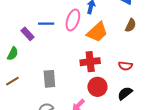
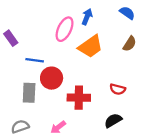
blue line: (46, 24) -> (35, 60), moved
red cross: (90, 62) -> (79, 98), moved
red circle: (97, 87) -> (52, 78), moved

